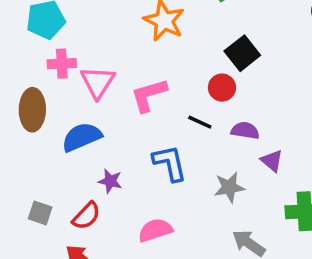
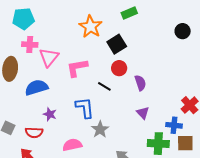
black square: (242, 53) -> (117, 44), moved
purple semicircle: (245, 131) -> (140, 83), moved, turned 56
gray star: (229, 187) -> (100, 129), moved, turned -30
red semicircle: (86, 216) -> (34, 132), turned 42

